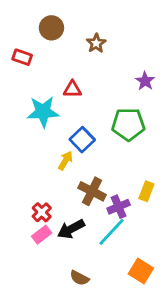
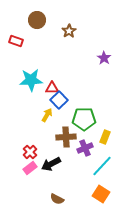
red triangle: (72, 89) -> (52, 88), moved
green pentagon: (128, 124) -> (84, 119), moved
brown cross: (92, 191) -> (66, 137), turned -30
cyan line: (112, 232) -> (102, 166), moved

